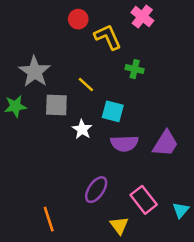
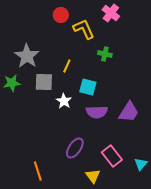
yellow line: (86, 84) -> (67, 66), turned 72

